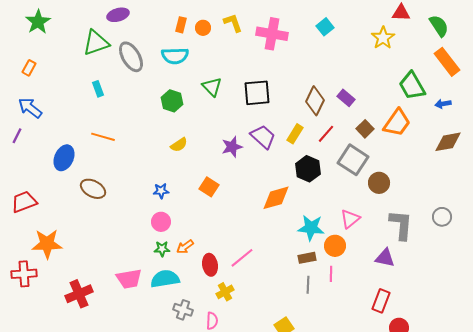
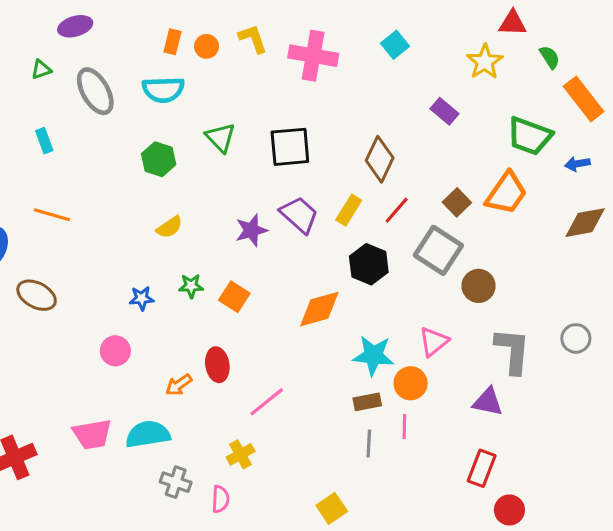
green semicircle: (439, 26) -> (550, 57), moved, size x0.7
green triangle: (96, 43) -> (41, 70), size x0.5
green trapezoid: (412, 86) -> (530, 136), turned -40
purple rectangle: (346, 98) -> (445, 111), moved
orange square: (209, 187) -> (234, 297), moved
pink circle: (161, 222) -> (115, 351), moved
green star: (162, 249) -> (191, 286), moved
red ellipse: (210, 265) -> (217, 365), moved

